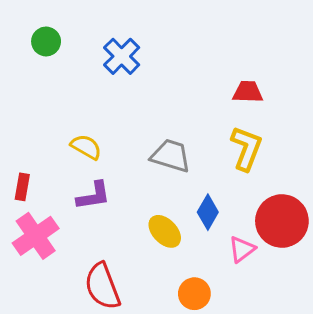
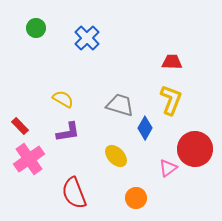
red rectangle: (22, 187) -> (20, 126), turned -54
blue diamond: (208, 212) -> (145, 128), moved

